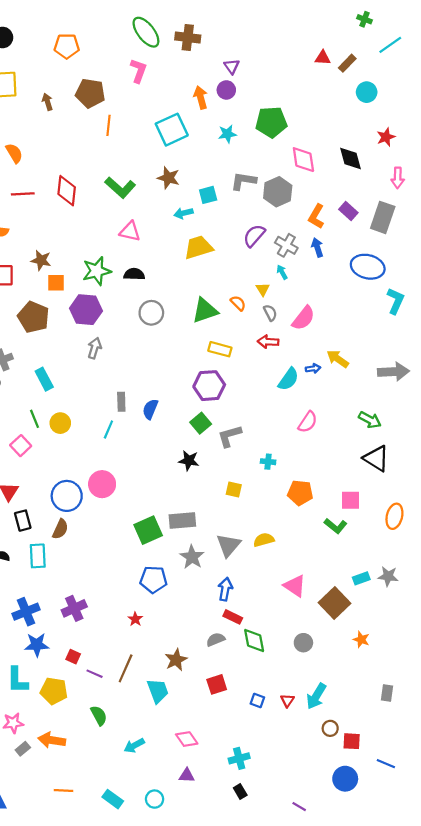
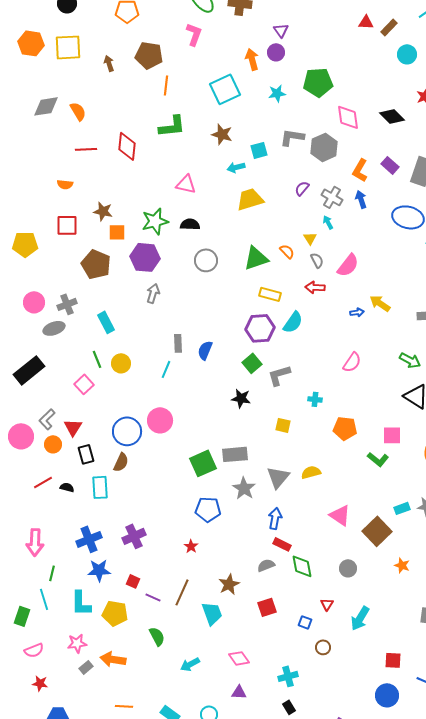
black diamond: (351, 159) -> (392, 116), turned -30
green L-shape: (120, 187) -> (172, 126), moved, turned -48
purple semicircle: (254, 236) -> (302, 188), size x0.7
cyan semicircle: (288, 379) -> (293, 322), moved
red triangle: (287, 701) -> (327, 604), moved
brown circle: (330, 728) -> (323, 647), moved

